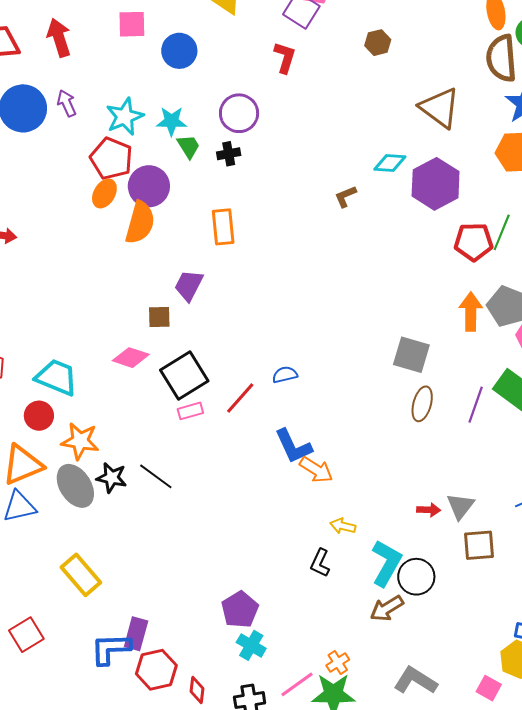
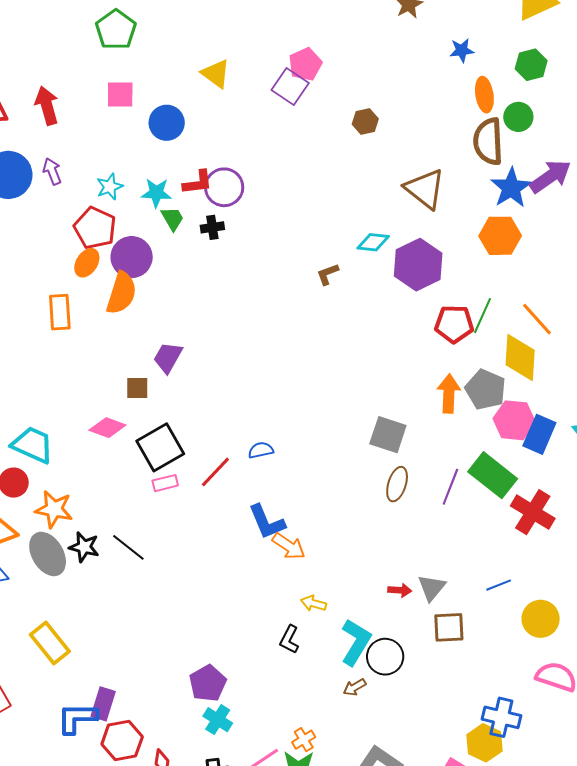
red L-shape: (285, 58) -> (198, 182), moved, turned 64
cyan star: (125, 117) -> (110, 187), size x0.7
orange rectangle: (223, 227) -> (60, 312), moved
brown arrow: (387, 608) -> (355, 687), size x0.7

